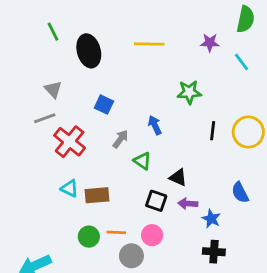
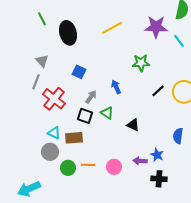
purple star: (210, 43) -> (156, 27), size x1.6
yellow line: (149, 44) -> (112, 28), turned -30
gray line: (45, 118) -> (36, 82), turned -49
black line: (213, 131) -> (158, 91), turned 40
blue semicircle: (240, 193) -> (178, 136), turned 35
black square: (156, 201) -> (85, 116), moved
purple arrow: (188, 204) -> (140, 161), moved
gray circle: (131, 256) -> (50, 152), moved

